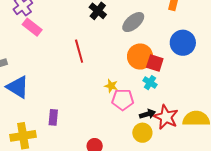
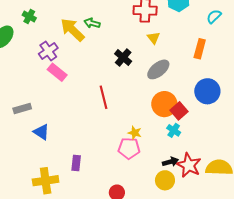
red square: (155, 63) -> (179, 111), turned 30
blue triangle: (18, 87) -> (41, 132), size x0.7
pink pentagon: (123, 100) -> (129, 148), moved

